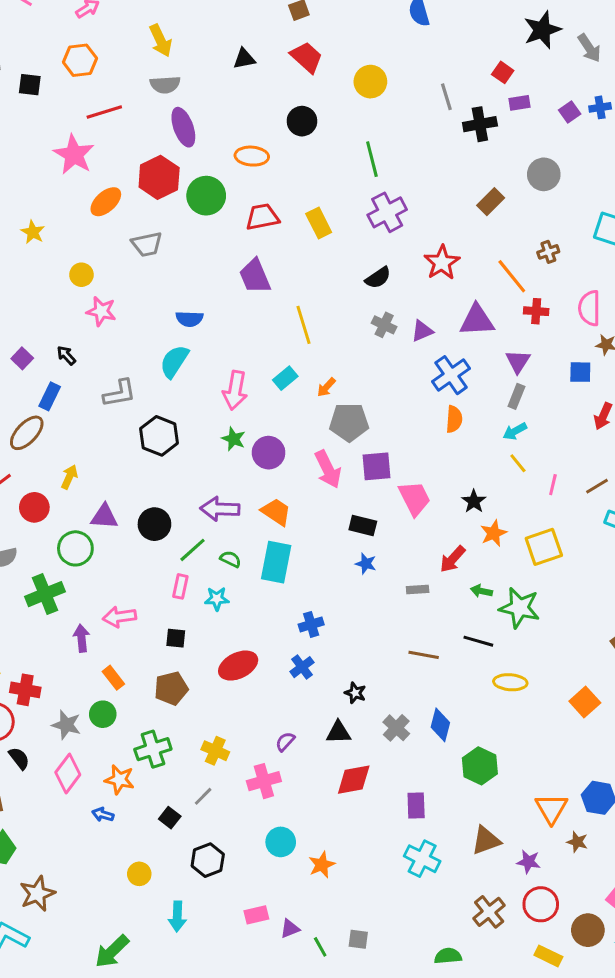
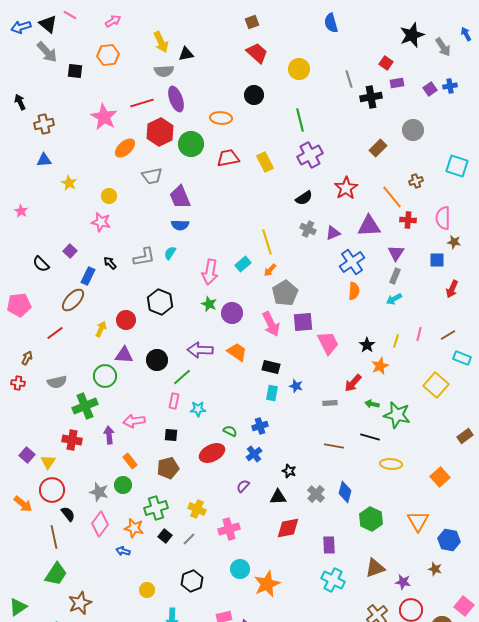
black triangle: (244, 59) -> (186, 54), moved
red line: (104, 112) -> (142, 103), moved
yellow star: (33, 232) -> (69, 183), moved
purple trapezoid: (255, 276) -> (180, 197), moved
pink star: (101, 311) -> (101, 222), moved
yellow line: (304, 325) -> (267, 242), moved
black arrow: (66, 355) -> (110, 263), moved
cyan semicircle: (174, 361) -> (170, 253), size x0.6
gray L-shape: (119, 393) -> (144, 257), moved
gray pentagon: (349, 422) -> (285, 293), turned -30
yellow line: (518, 463) -> (396, 341), moved, turned 56
red circle: (34, 507) -> (126, 320), moved
black rectangle: (363, 526) -> (271, 367), moved
yellow square: (544, 547) -> (436, 385), moved, turned -30
green semicircle: (231, 559) -> (230, 431), moved
cyan rectangle: (276, 562) -> (272, 393), moved, size x0.6
red cross: (25, 690) -> (72, 440), moved
purple semicircle: (285, 742) -> (243, 486), moved
orange triangle: (551, 808) -> (418, 521), moved
black square: (170, 818) -> (165, 536), moved
orange star: (322, 865) -> (267, 584), size x1.5

